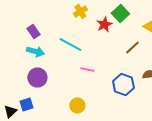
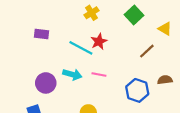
red star: (104, 24) -> (99, 41), moved
purple rectangle: (33, 32) -> (41, 34), turned -48
cyan arrow: (35, 52) -> (72, 74), moved

